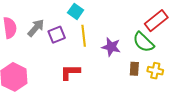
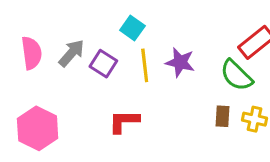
purple square: (57, 35) -> (103, 64), turned -36
purple star: (111, 47) -> (180, 62), moved

